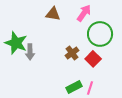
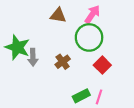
green circle: (100, 34) -> (89, 37), moved
brown cross: (72, 53) -> (63, 62), moved

